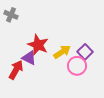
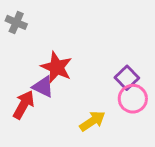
yellow arrow: (62, 52) -> (92, 121), moved
pink circle: (77, 66) -> (133, 99), moved

